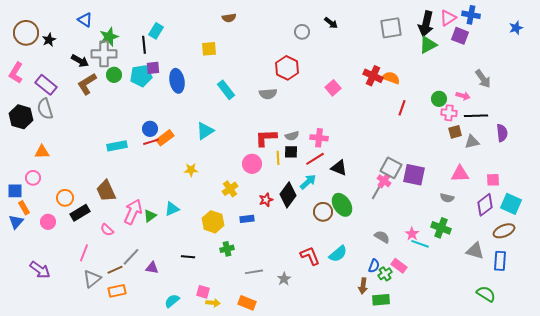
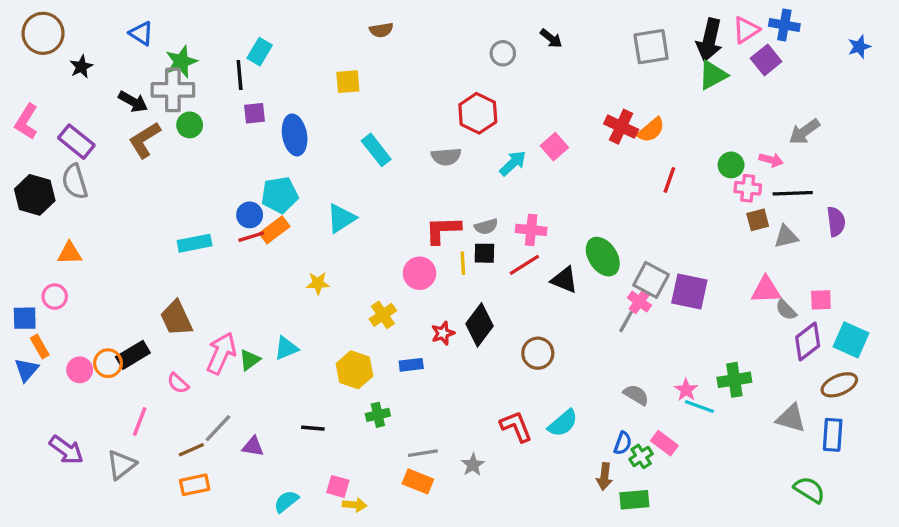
brown circle: (26, 33) -> (43, 33), moved
purple square: (460, 36) -> (766, 60), turned 30
cyan pentagon: (141, 76) -> (280, 195), moved
orange semicircle: (391, 78) -> (651, 130), turned 120
gray arrow: (483, 79) -> (804, 132), turned 90
cyan arrow: (308, 182) -> (513, 163), moved
orange circle: (65, 198) -> (108, 363), moved
gray semicircle: (447, 198) -> (786, 310), moved, turned 32
green ellipse: (342, 205) -> (603, 257), moved
green cross: (441, 228) -> (734, 380), turned -30
gray triangle: (92, 279) -> (121, 465), moved
orange rectangle: (247, 303) -> (418, 481), moved

